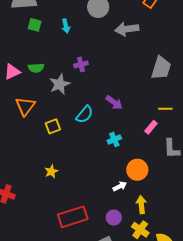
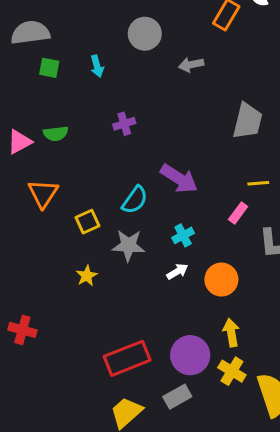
gray arrow: (127, 29) -> (191, 65), size x0.7
gray star: (60, 84) -> (128, 245), moved, turned 30
purple arrow: (114, 102) -> (179, 179), size x1.4
yellow star: (51, 171) -> (87, 276), moved
white arrow: (120, 186) -> (177, 271), moved
purple circle: (114, 218) -> (190, 355), size x1.6

